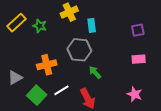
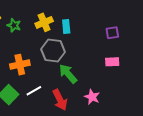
yellow cross: (69, 12) -> (44, 22), moved
green arrow: (95, 72) -> (68, 74), size x1.5
pink star: (135, 94) -> (92, 97), moved

